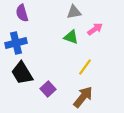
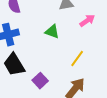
green triangle: (71, 37) -> (52, 32), moved

